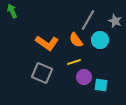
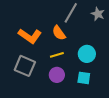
cyan circle: (100, 40) -> (87, 54), moved
purple circle: (84, 77) -> (57, 75), moved

